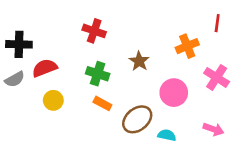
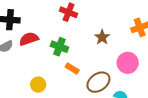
green cross: (98, 74) -> (59, 47), moved
yellow circle: (53, 100) -> (38, 85), moved

